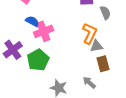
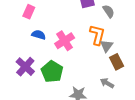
pink cross: (44, 31) -> (65, 41), moved
gray triangle: (96, 46) -> (107, 46), turned -32

